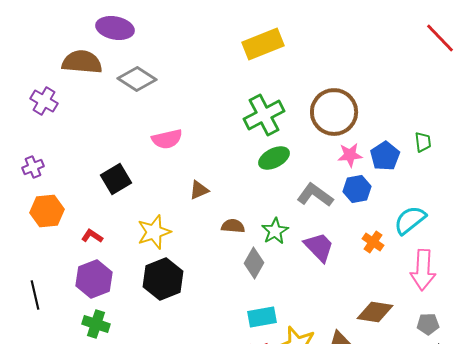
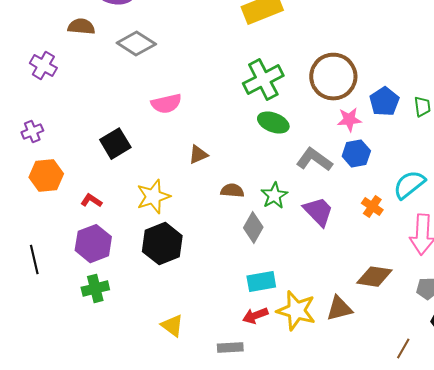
brown semicircle: (82, 62) -> (81, 27), size x0.7
blue pentagon: (385, 156) -> (384, 102), moved
green ellipse: (274, 158) -> (273, 123), turned 48
green cross: (96, 324) -> (95, 289), turned -32

